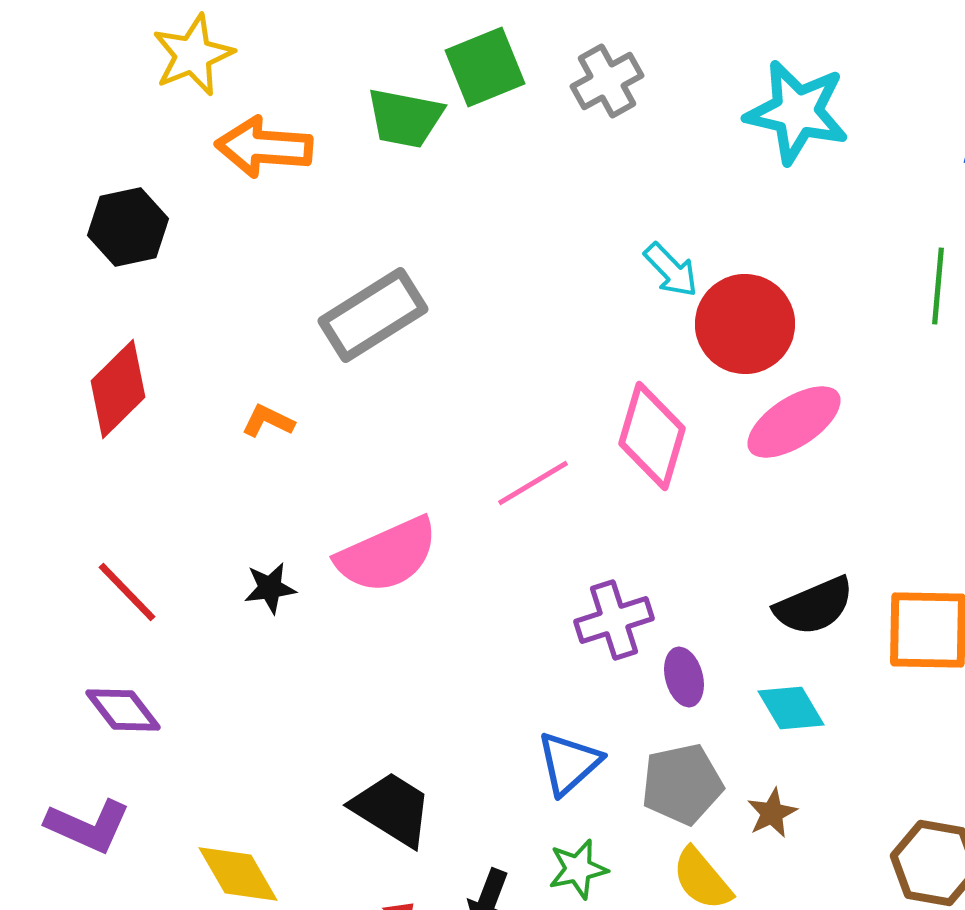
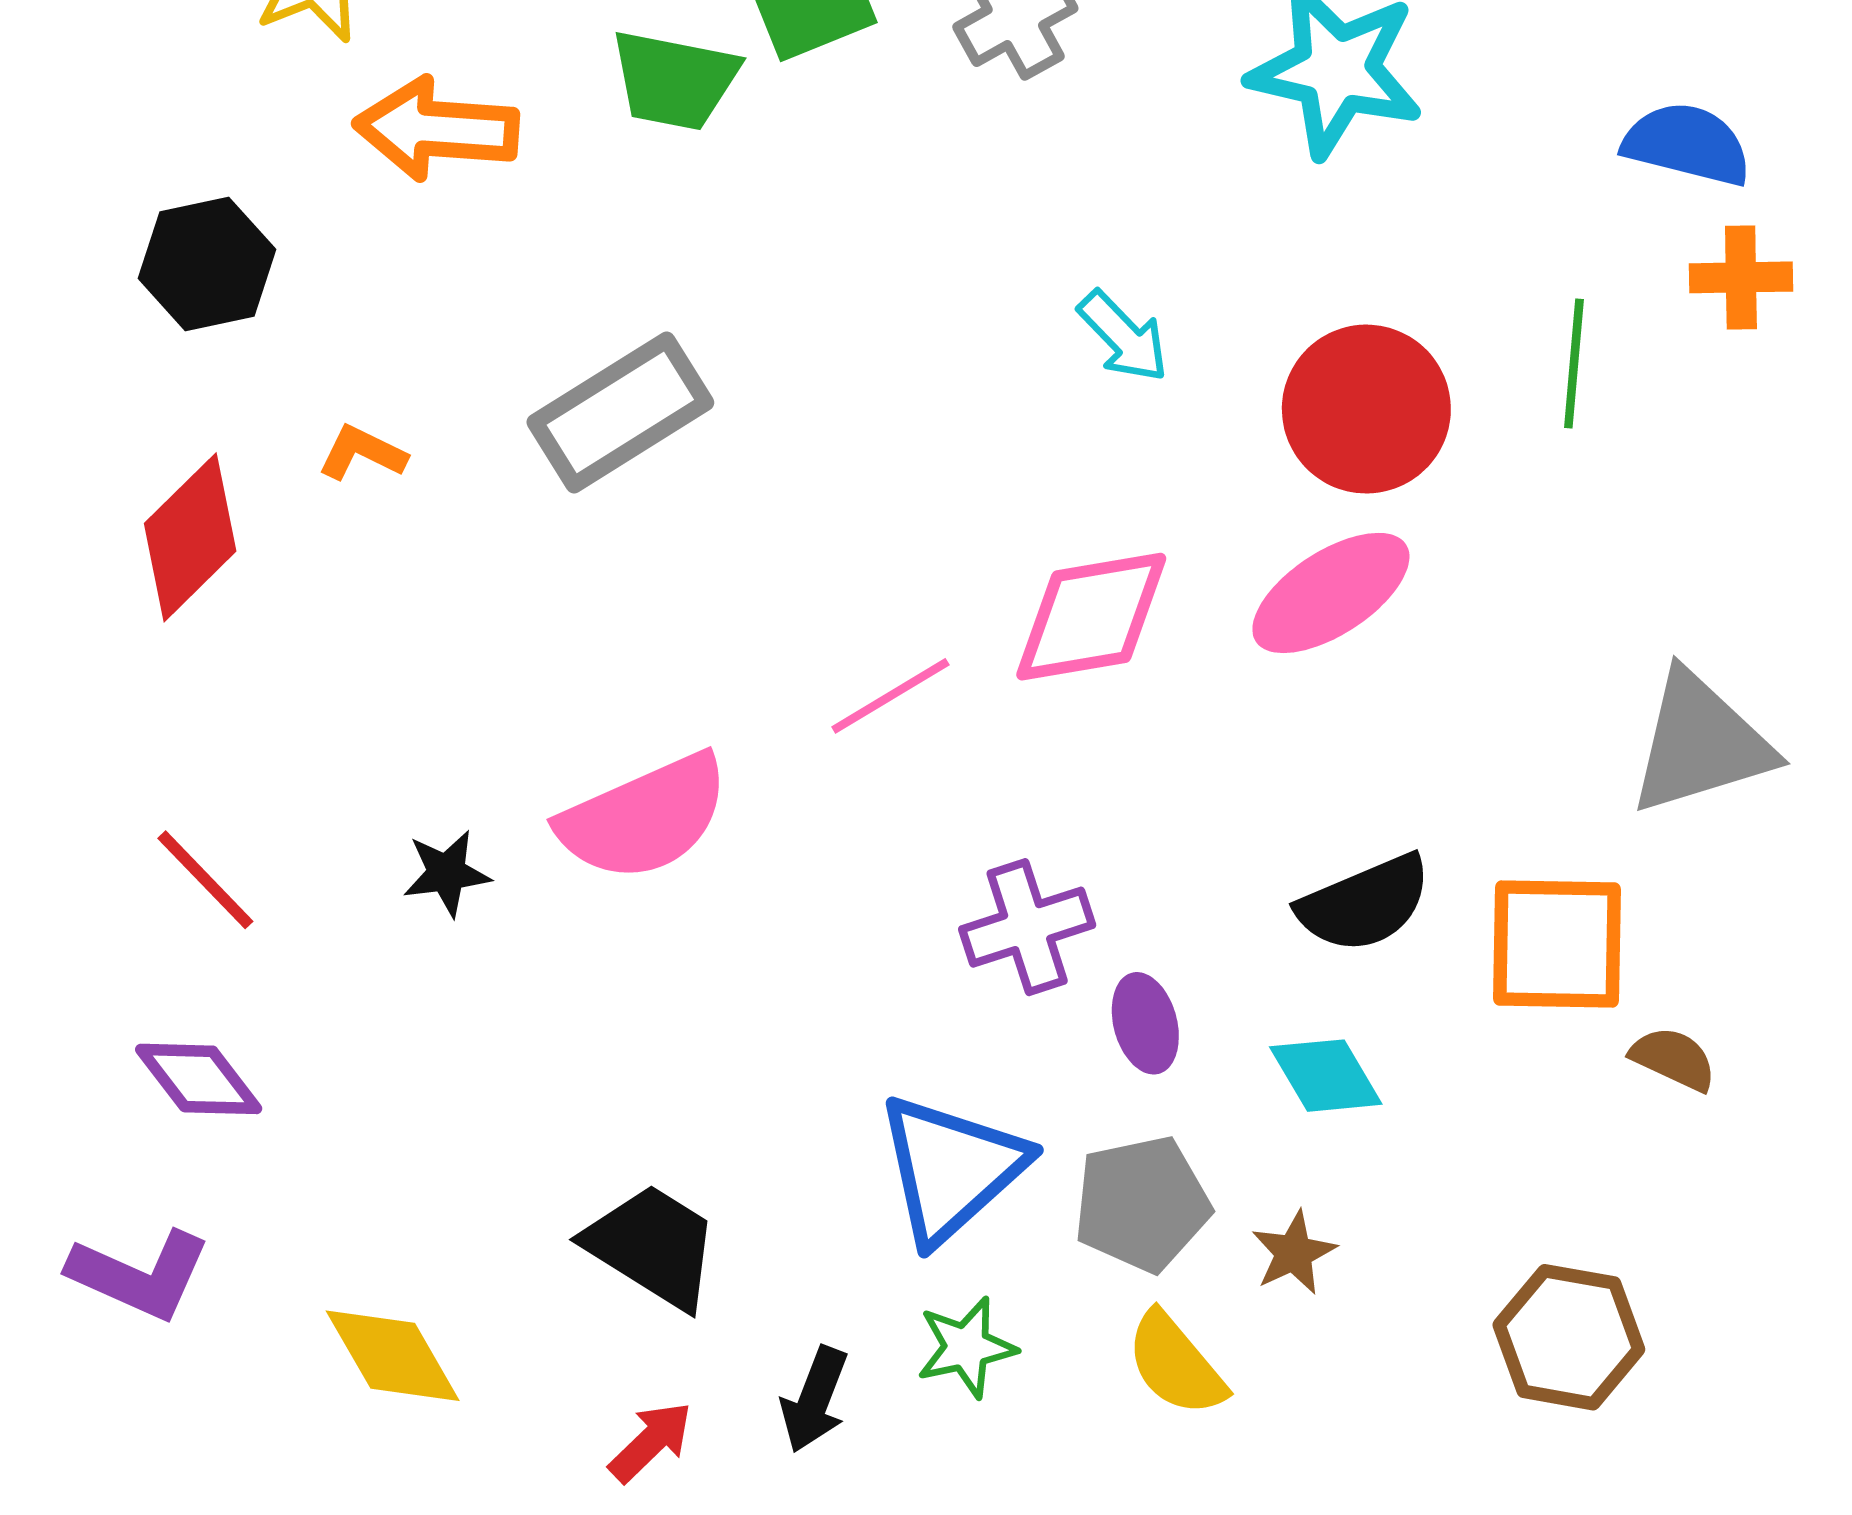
red circle: (745, 324) -> (1366, 409), moved
orange L-shape: (268, 421) -> (362, 453), moved
pink diamond: (652, 436) -> (1091, 617), turned 64
blue triangle: (569, 763) -> (951, 1168), size x1.4

